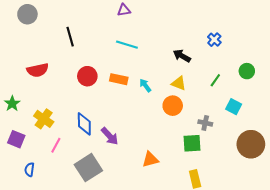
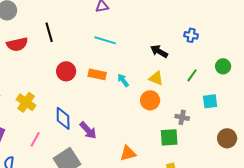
blue cross: (214, 40) -> (191, 35), turned -32
red semicircle: (38, 70) -> (17, 44), moved
cyan square: (234, 107) -> (210, 101), turned -35
yellow cross: (44, 119) -> (26, 102), moved
brown circle: (251, 144) -> (227, 138), size x0.7

